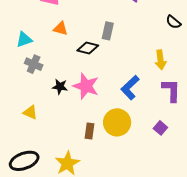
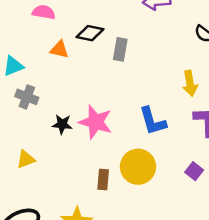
black diamond: (88, 48) -> (90, 33), moved
blue L-shape: (130, 88) -> (153, 121), turned -60
yellow triangle: (30, 112) -> (26, 159), turned -42

